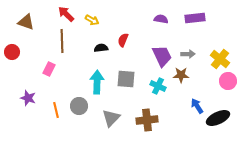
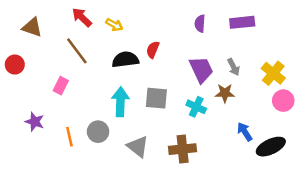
purple semicircle: (161, 19) -> (200, 24), turned -96
brown line: (62, 41) -> (77, 51), turned -35
black semicircle: (101, 48) -> (125, 60), size x1.5
gray arrow: (188, 54) -> (234, 67), turned 64
gray triangle: (111, 118) -> (138, 147), turned -36

